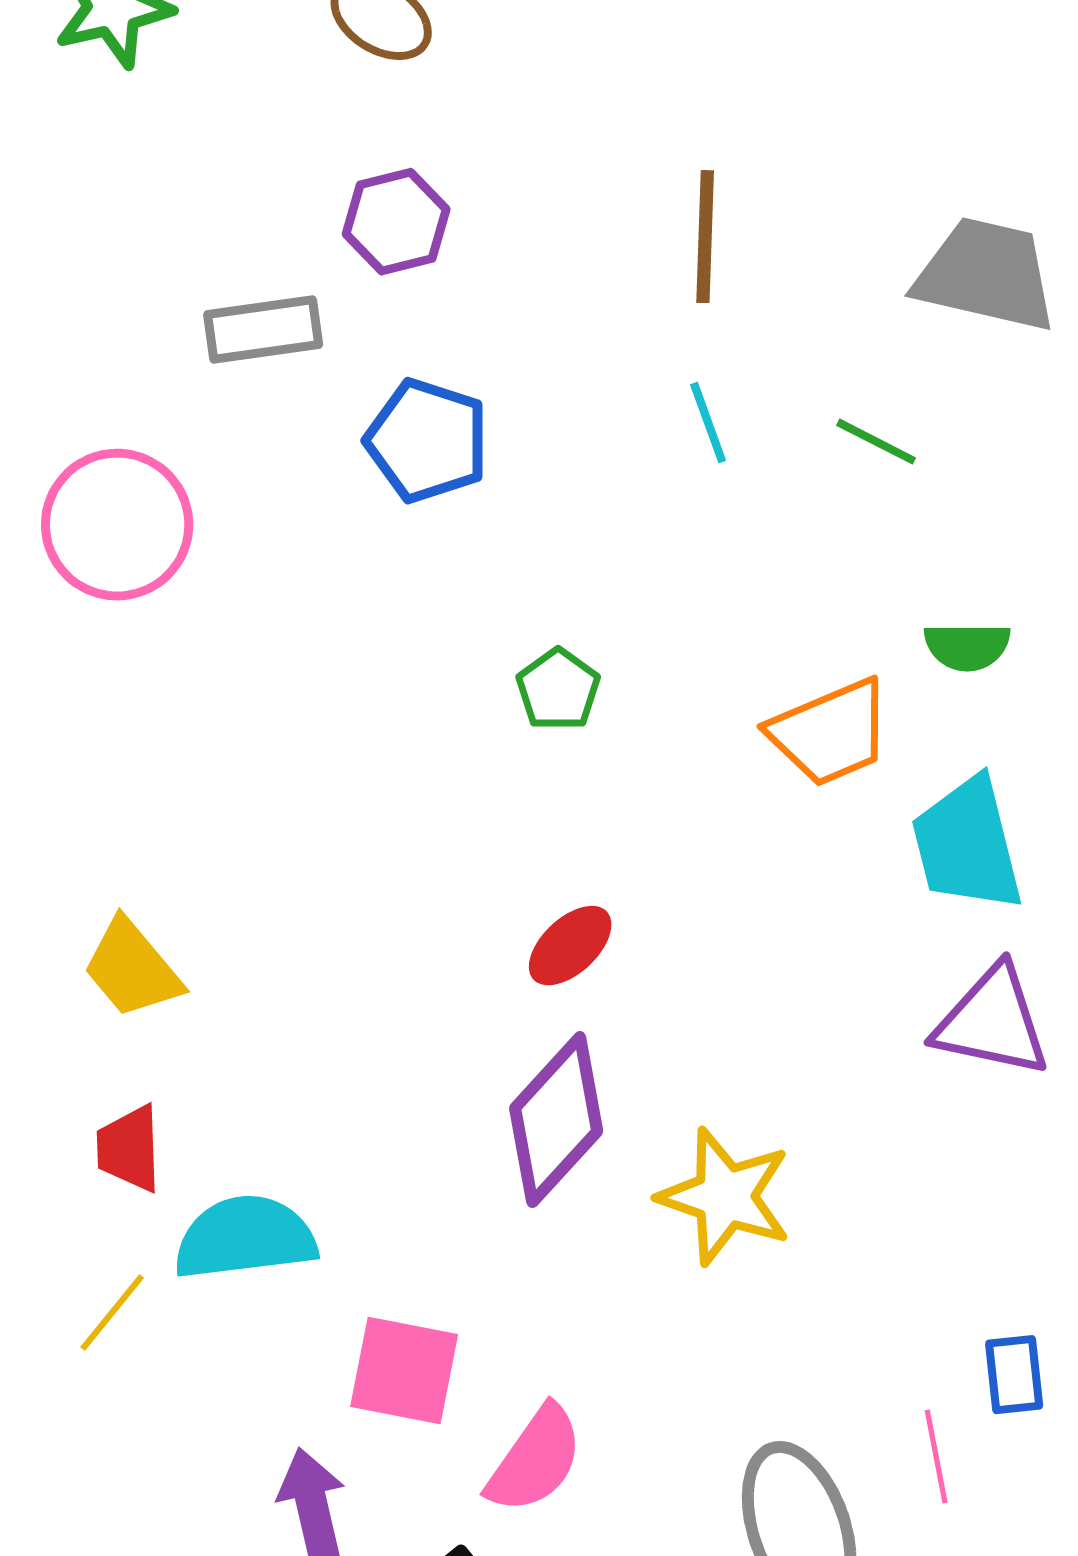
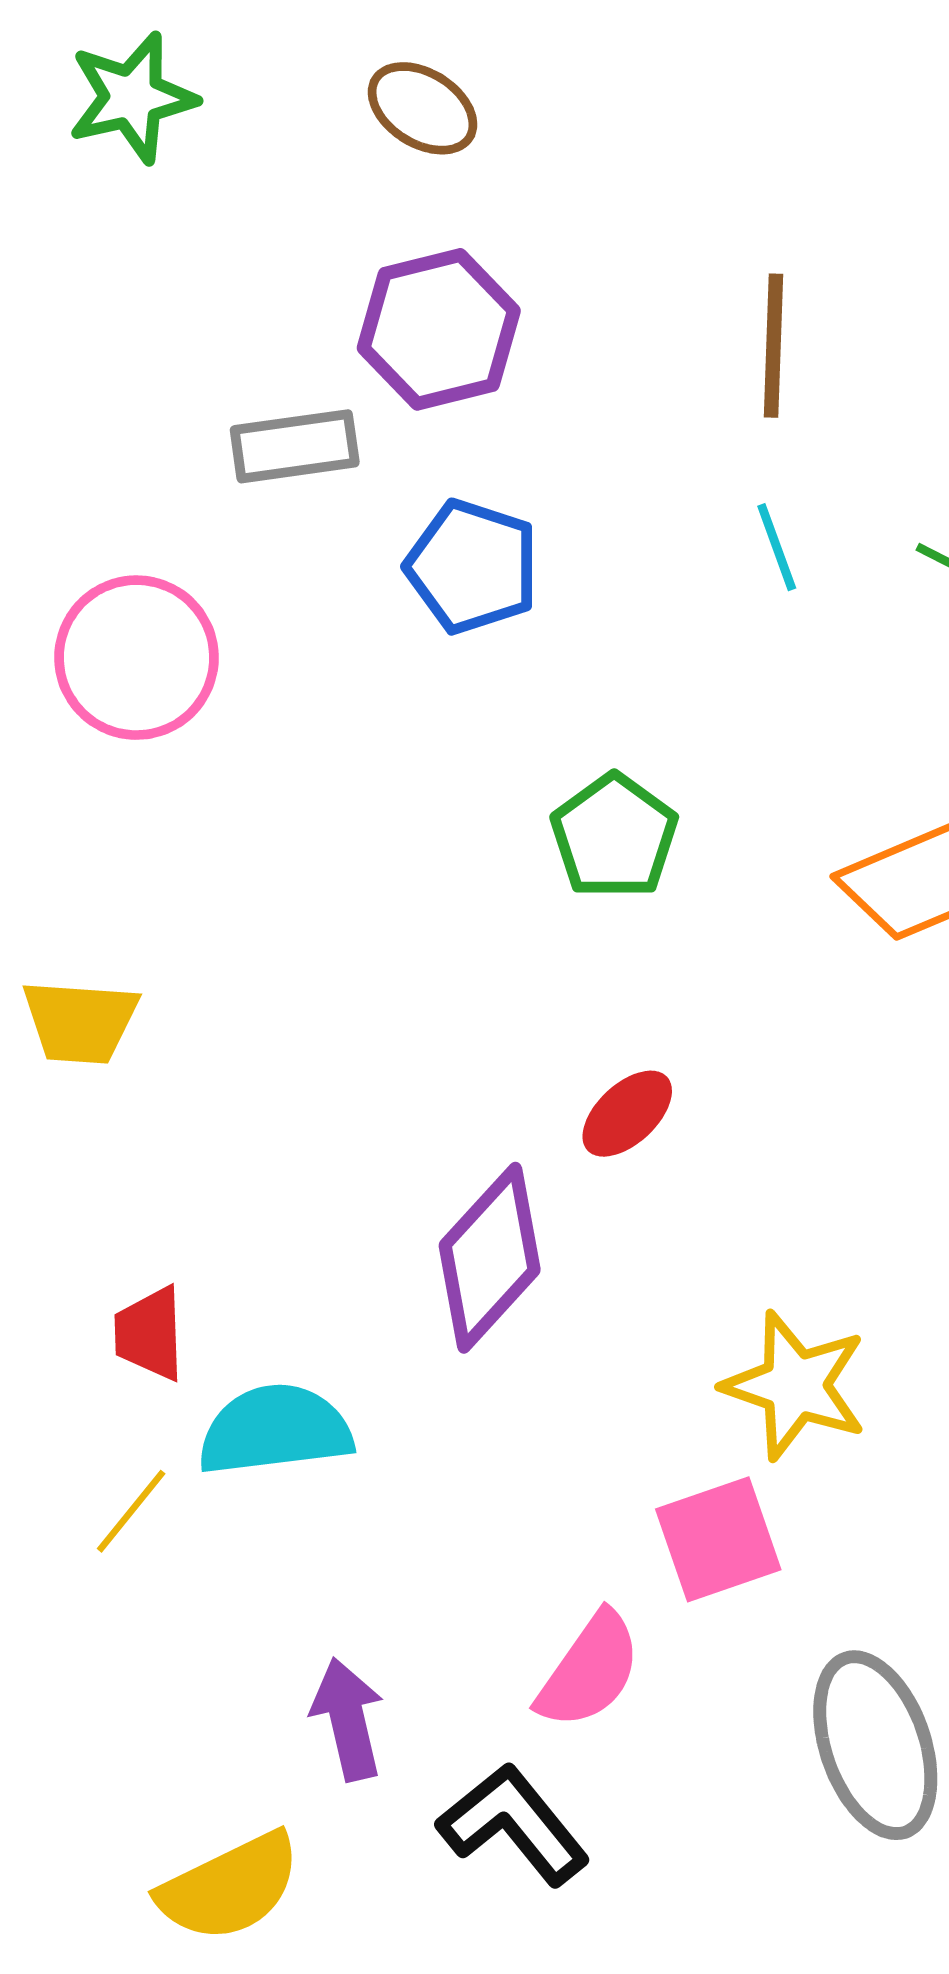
purple hexagon: (396, 222) -> (439, 329), size x1.4
green pentagon: (558, 690) -> (614, 836), size x1.4
yellow trapezoid: (132, 969) -> (80, 1022), moved, turned -46
purple diamond: (556, 1120) -> (490, 1258), moved
pink square: (404, 1371) -> (718, 1539), moved, turned -30

